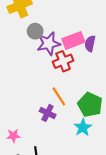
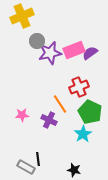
purple semicircle: (90, 44) -> (90, 53), turned 42
red cross: (63, 61) -> (79, 87), moved
pink star: (13, 136) -> (22, 115), moved

